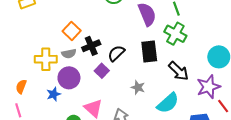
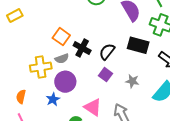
black cross: (91, 46) -> (82, 48), turned -30
black rectangle: (149, 51) -> (138, 45), turned -60
purple square: (102, 71) -> (105, 75), moved

